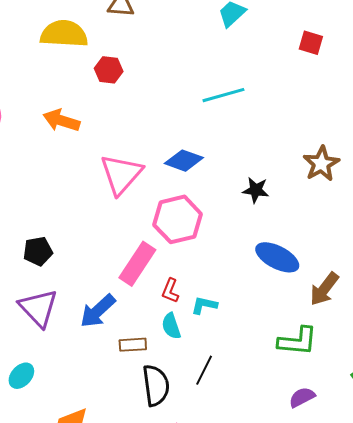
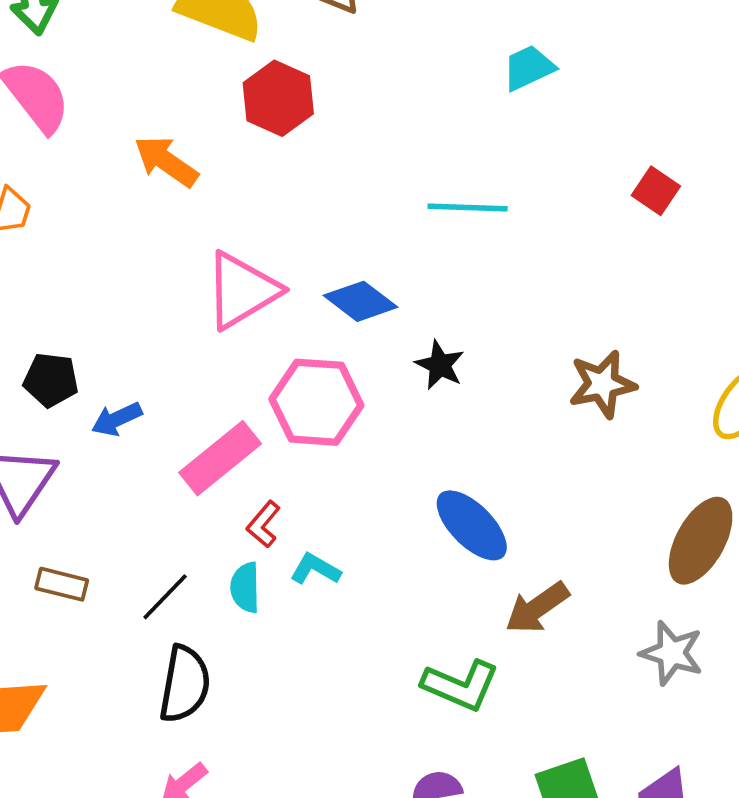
red square: (311, 43) -> (656, 191), moved
red hexagon: (109, 70) -> (278, 98), size x1.4
black star: (256, 190) -> (440, 365), moved
blue arrow: (98, 311) -> (117, 419), moved, size x0.7
brown rectangle: (133, 345) -> (62, 584), moved
black line: (204, 370) -> (165, 597), moved

